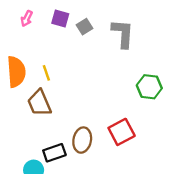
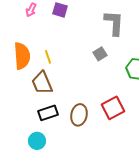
gray square: (85, 27) -> (100, 54), moved
black rectangle: (54, 153) -> (48, 113), moved

